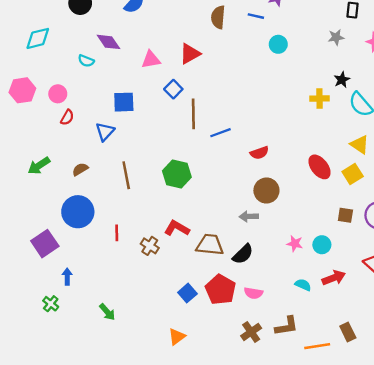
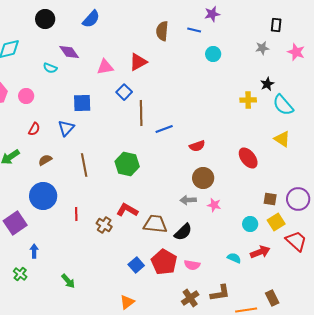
red semicircle: (67, 117) -> (34, 129), moved
yellow square: (353, 174) -> (276, 222), moved
pink star: (295, 244) -> (214, 205), moved

